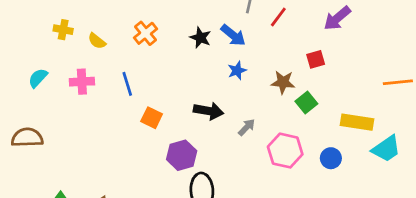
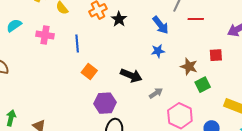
red line: (278, 17) -> (196, 19), turned 42
black star: (200, 38) -> (119, 19), moved

